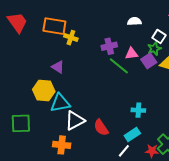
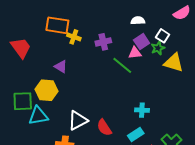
red trapezoid: (17, 22) -> (21, 48), moved
purple cross: (109, 46) -> (103, 42), moved
purple square: (149, 61) -> (142, 42), moved
cyan triangle: (60, 103) -> (38, 116), moved
green square: (21, 123) -> (23, 101), moved

